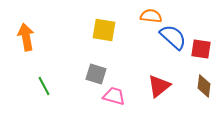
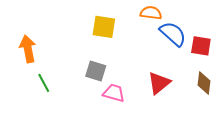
orange arrow: (26, 37) -> (28, 49), moved

